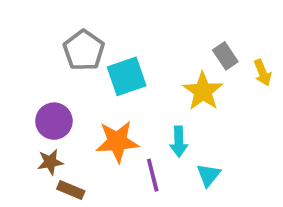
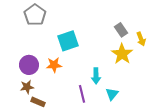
gray pentagon: (84, 50) -> (35, 15), moved
yellow star: (203, 91) -> (122, 54), moved
orange star: (117, 142) -> (54, 65), moved, size x0.7

